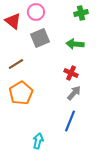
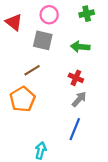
pink circle: (36, 12) -> (49, 15), moved
gray square: (40, 38) -> (43, 40), turned 36
brown line: (16, 64) -> (32, 70), moved

